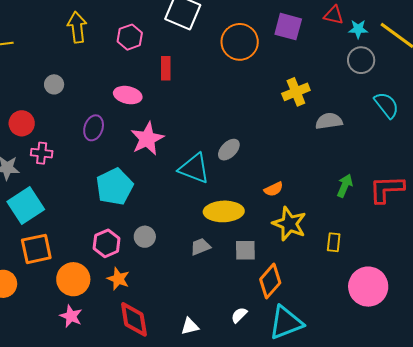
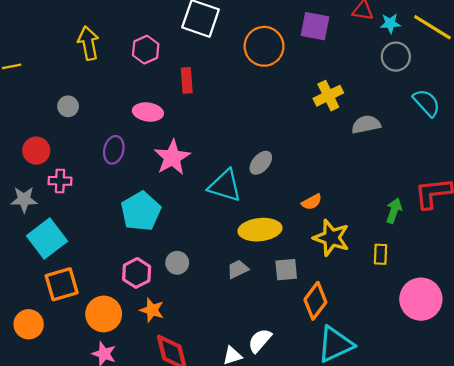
green arrow: (345, 186) -> (394, 211), moved
white semicircle: (239, 315) -> (260, 341), moved, size x1.4

